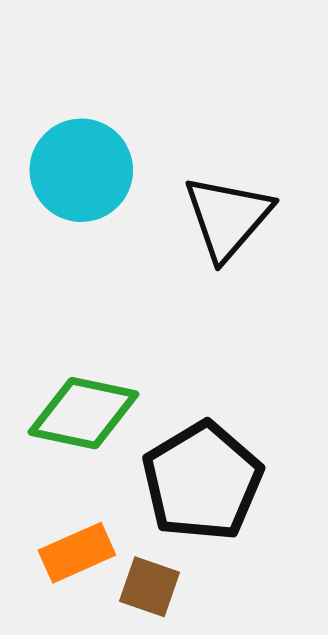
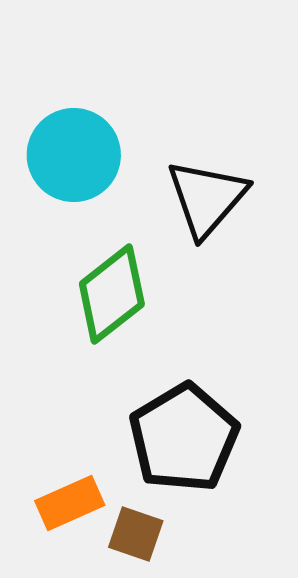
green diamond: (84, 413) -> (112, 294), moved, turned -50

